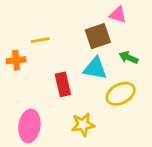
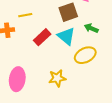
cyan triangle: (95, 68) -> (66, 36), turned 30
red rectangle: (63, 84) -> (42, 37), moved, turned 60

